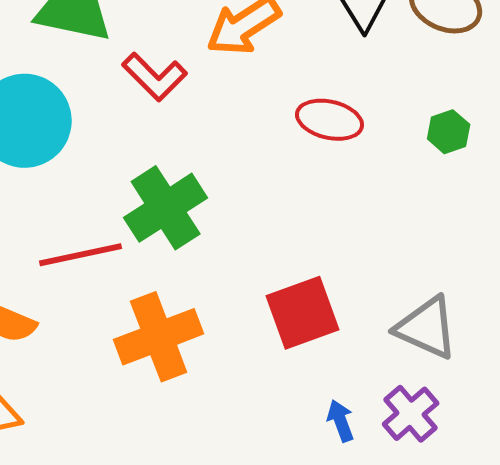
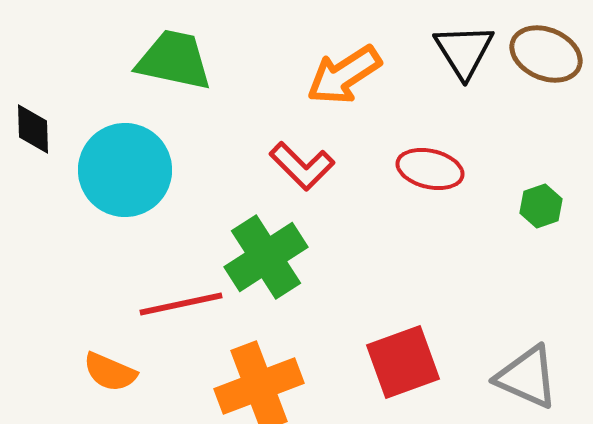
red L-shape: (155, 77) -> (302, 166), moved
green hexagon: (449, 132) -> (541, 206), moved

